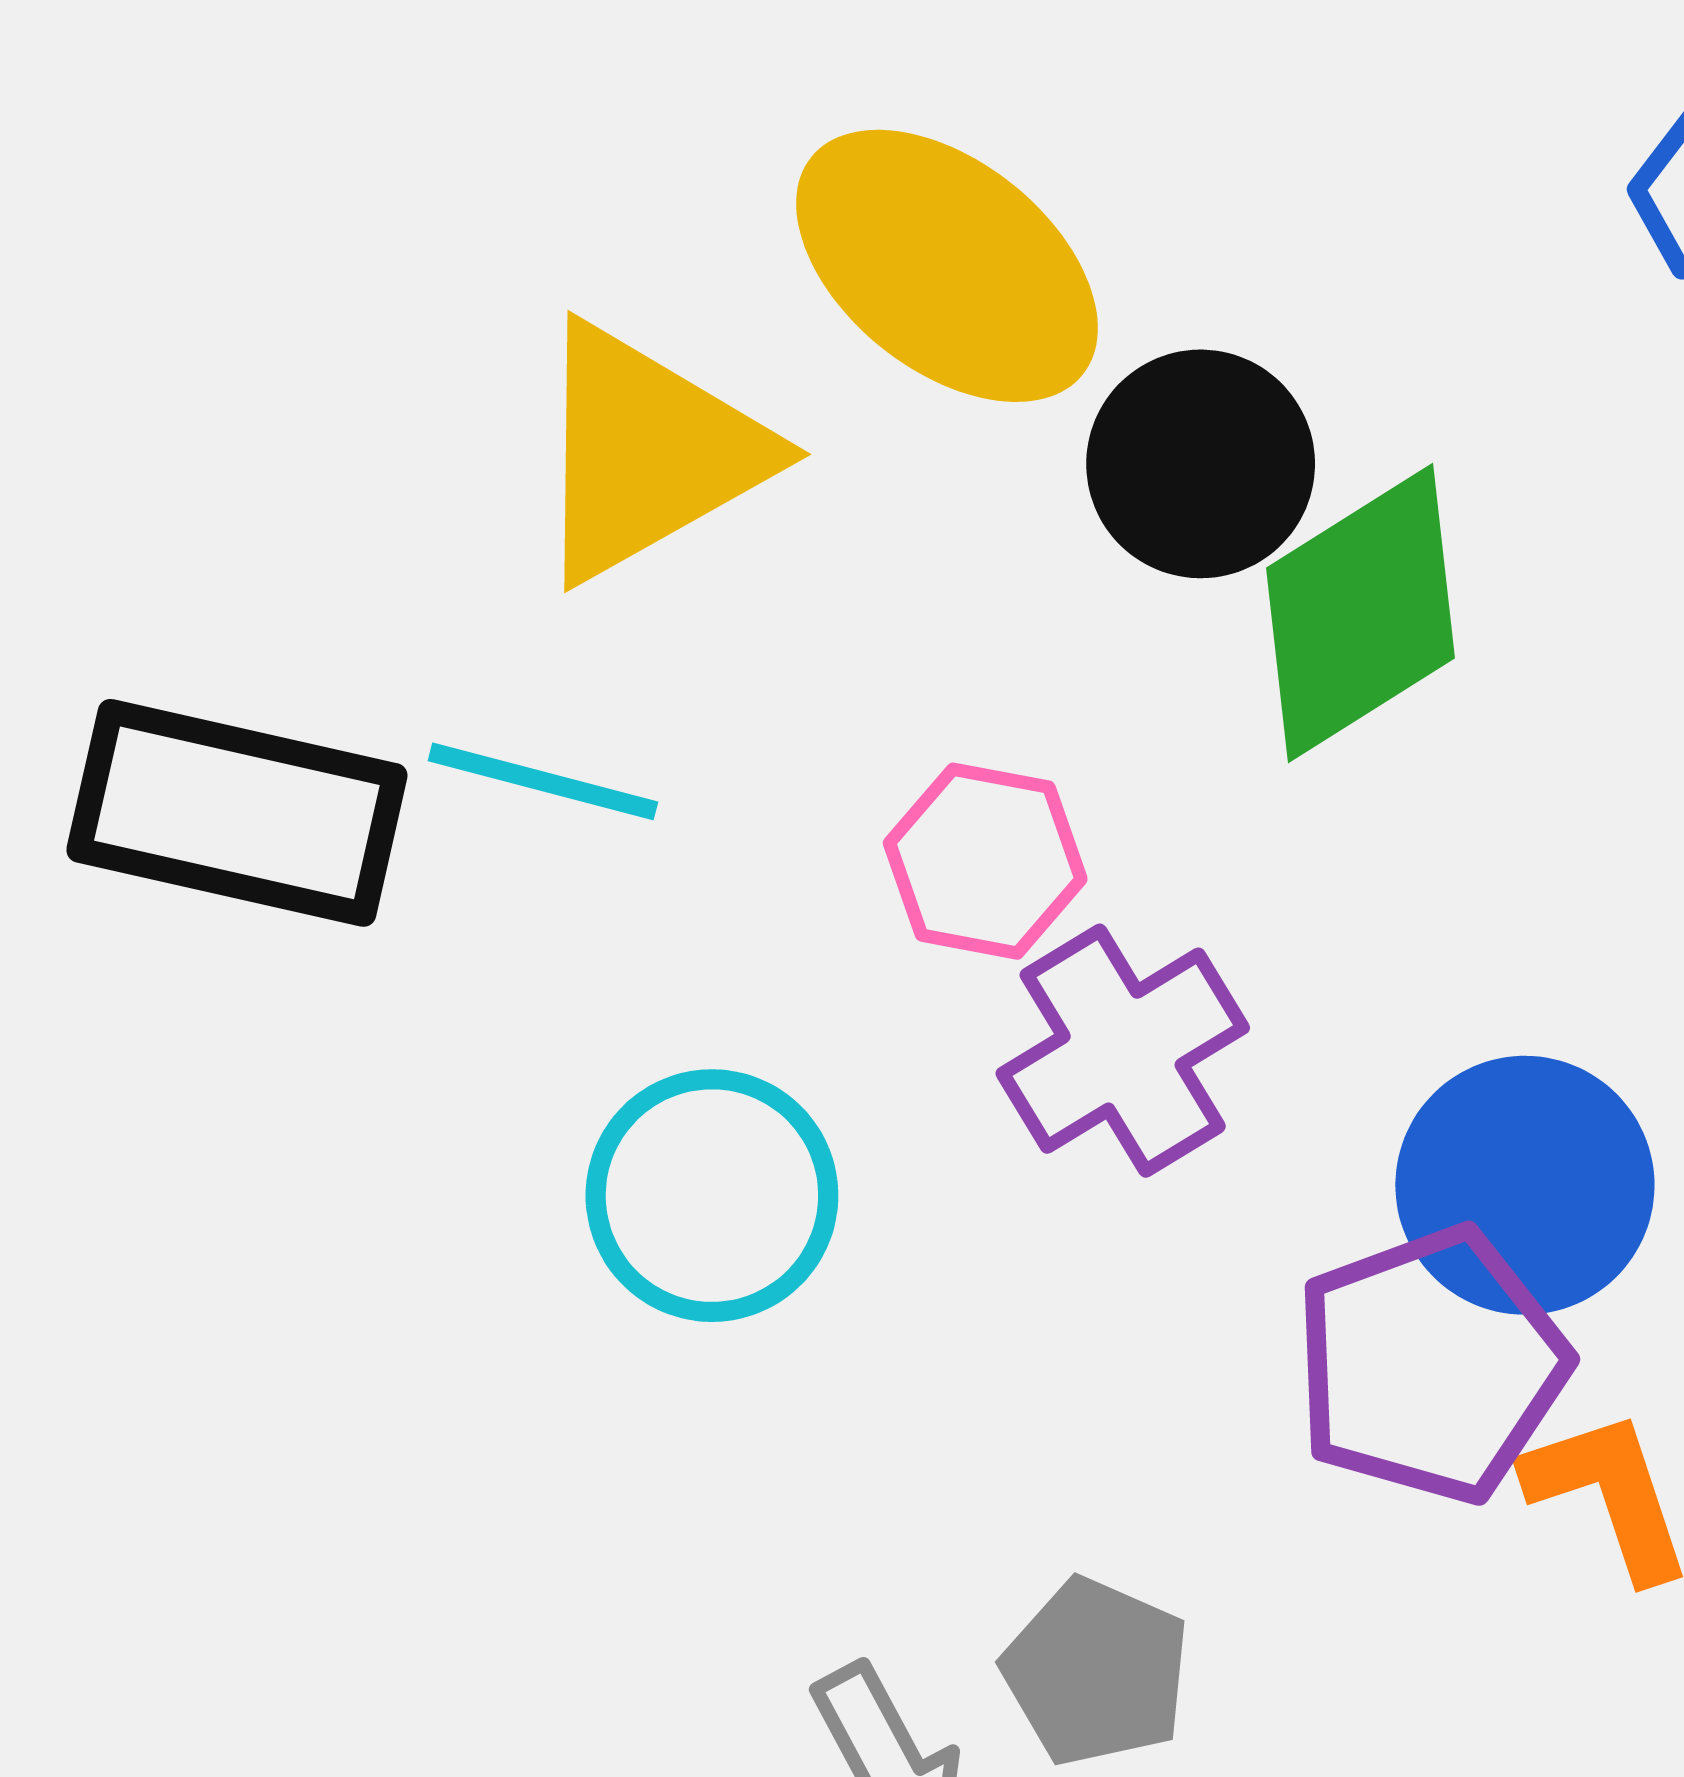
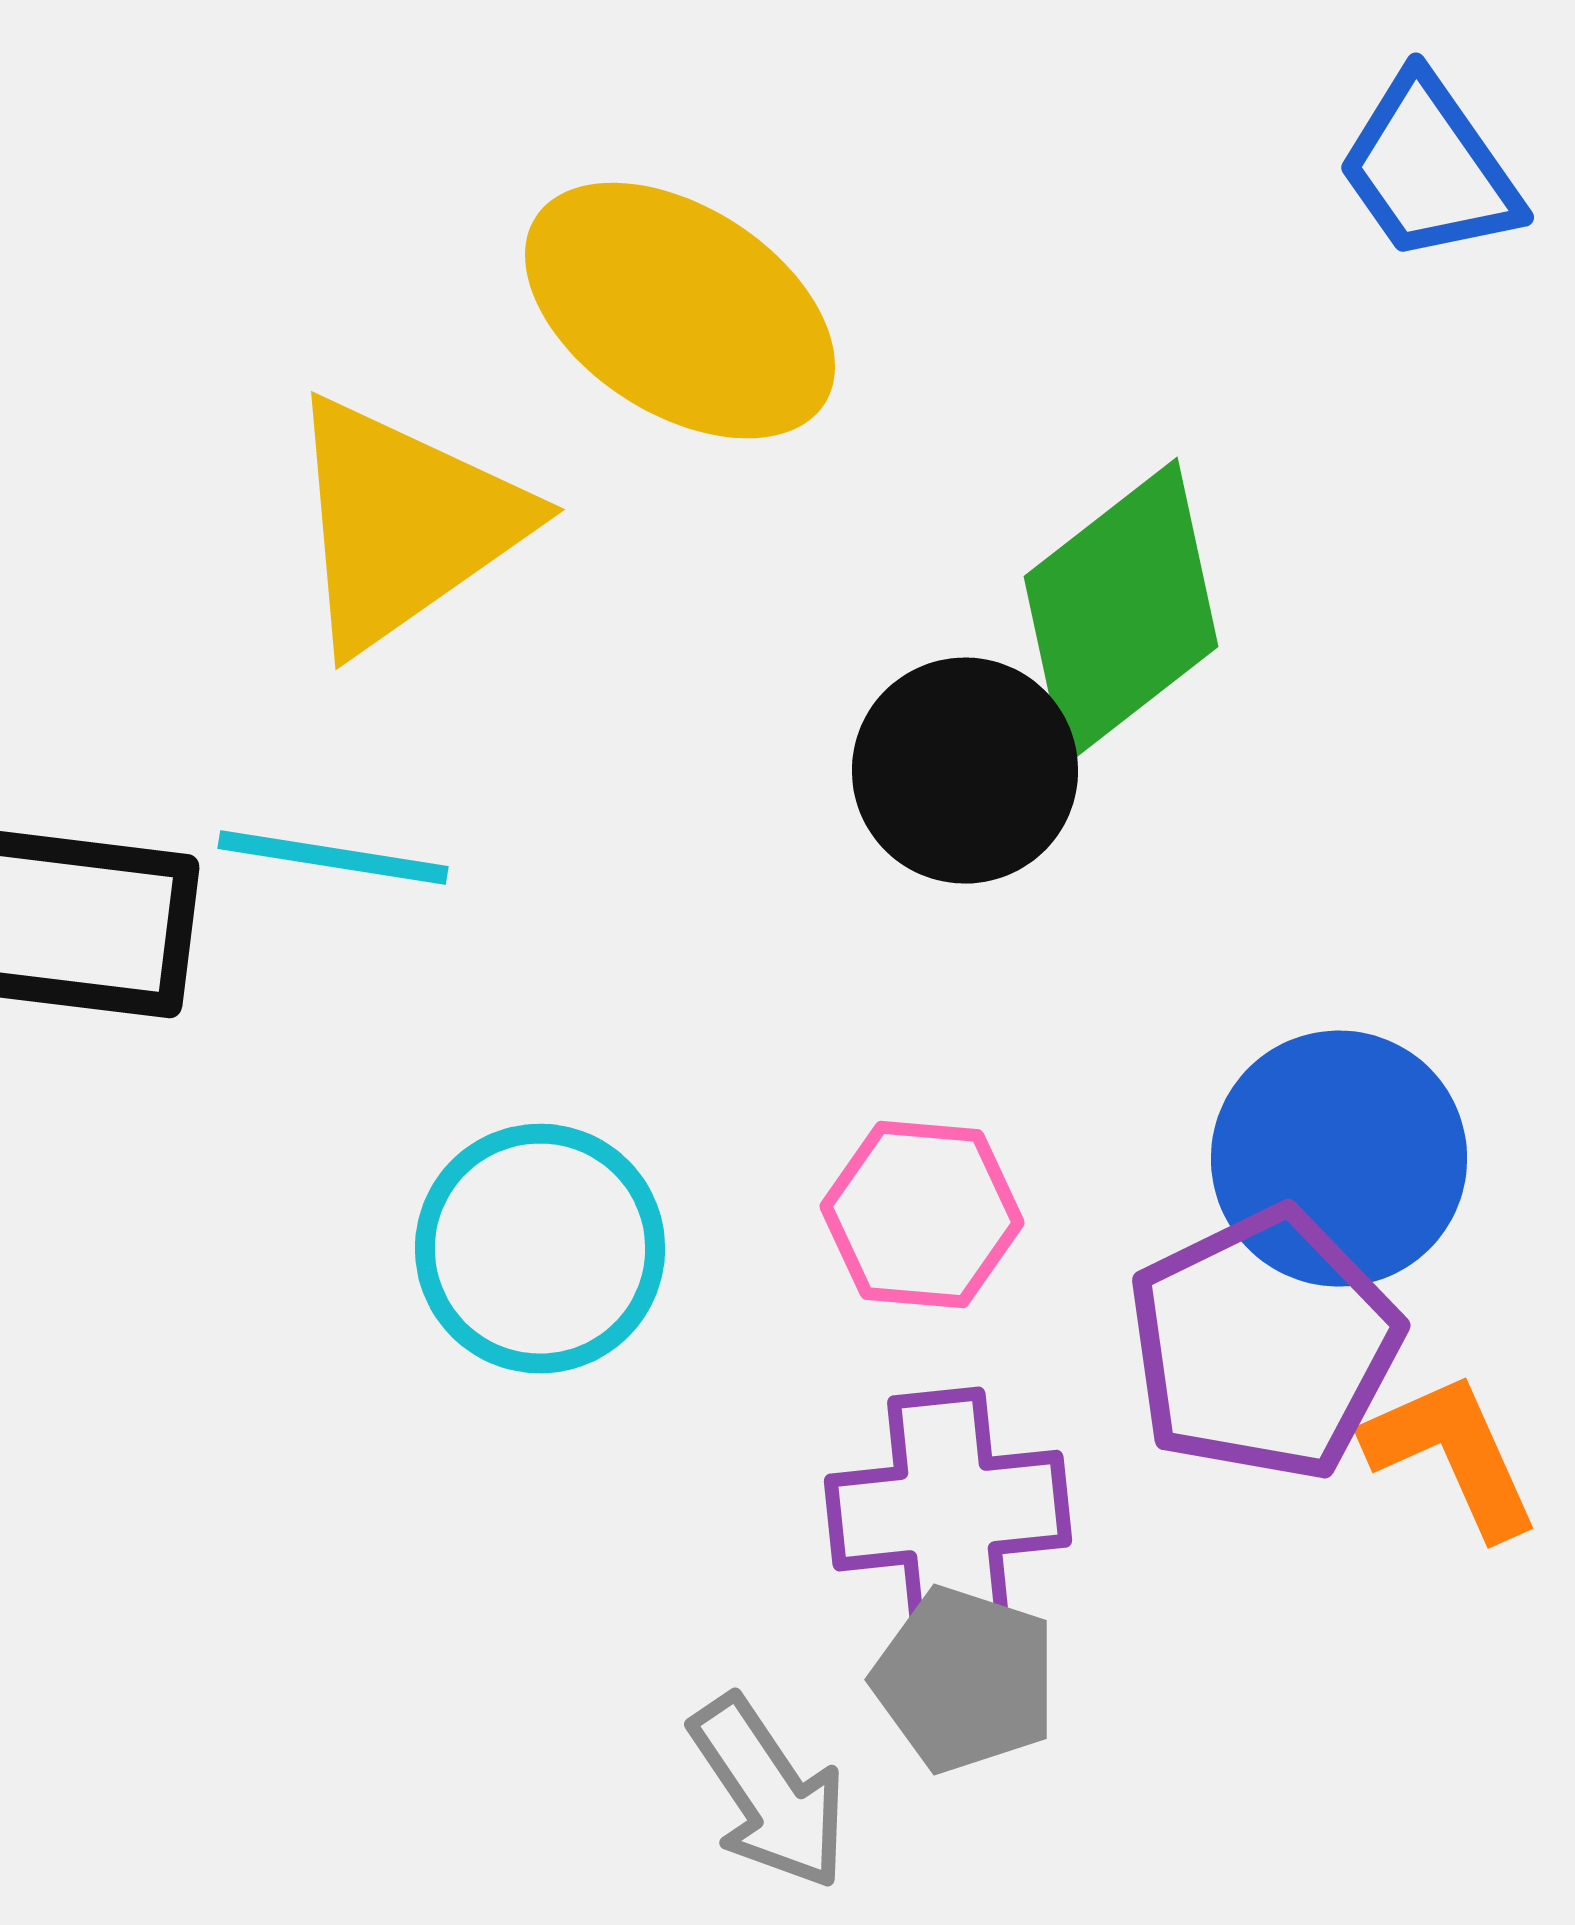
black circle: (1201, 464) -> (965, 771), moved
pink hexagon: (985, 861) -> (922, 1215), moved
purple cross: (1123, 1051) -> (948, 1511), moved, turned 31

